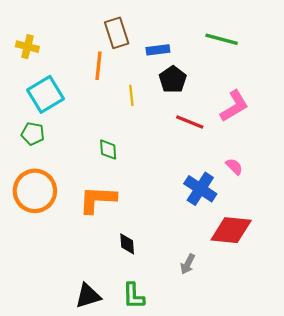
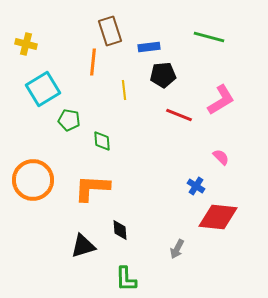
black pentagon: (173, 80) -> (163, 75), turned 30
green pentagon: (33, 134) -> (69, 120), moved
blue cross: (200, 189) -> (196, 186), moved, size x0.6
black triangle: (88, 296) -> (83, 246), moved

